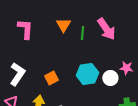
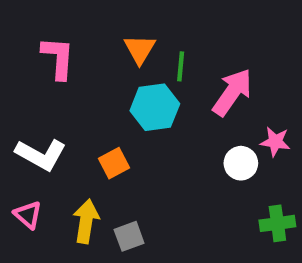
pink arrow: (106, 29) -> (232, 92), moved, turned -110
white L-shape: (17, 74) -> (41, 155), turned 85
cyan hexagon: (87, 74) -> (155, 107), moved

